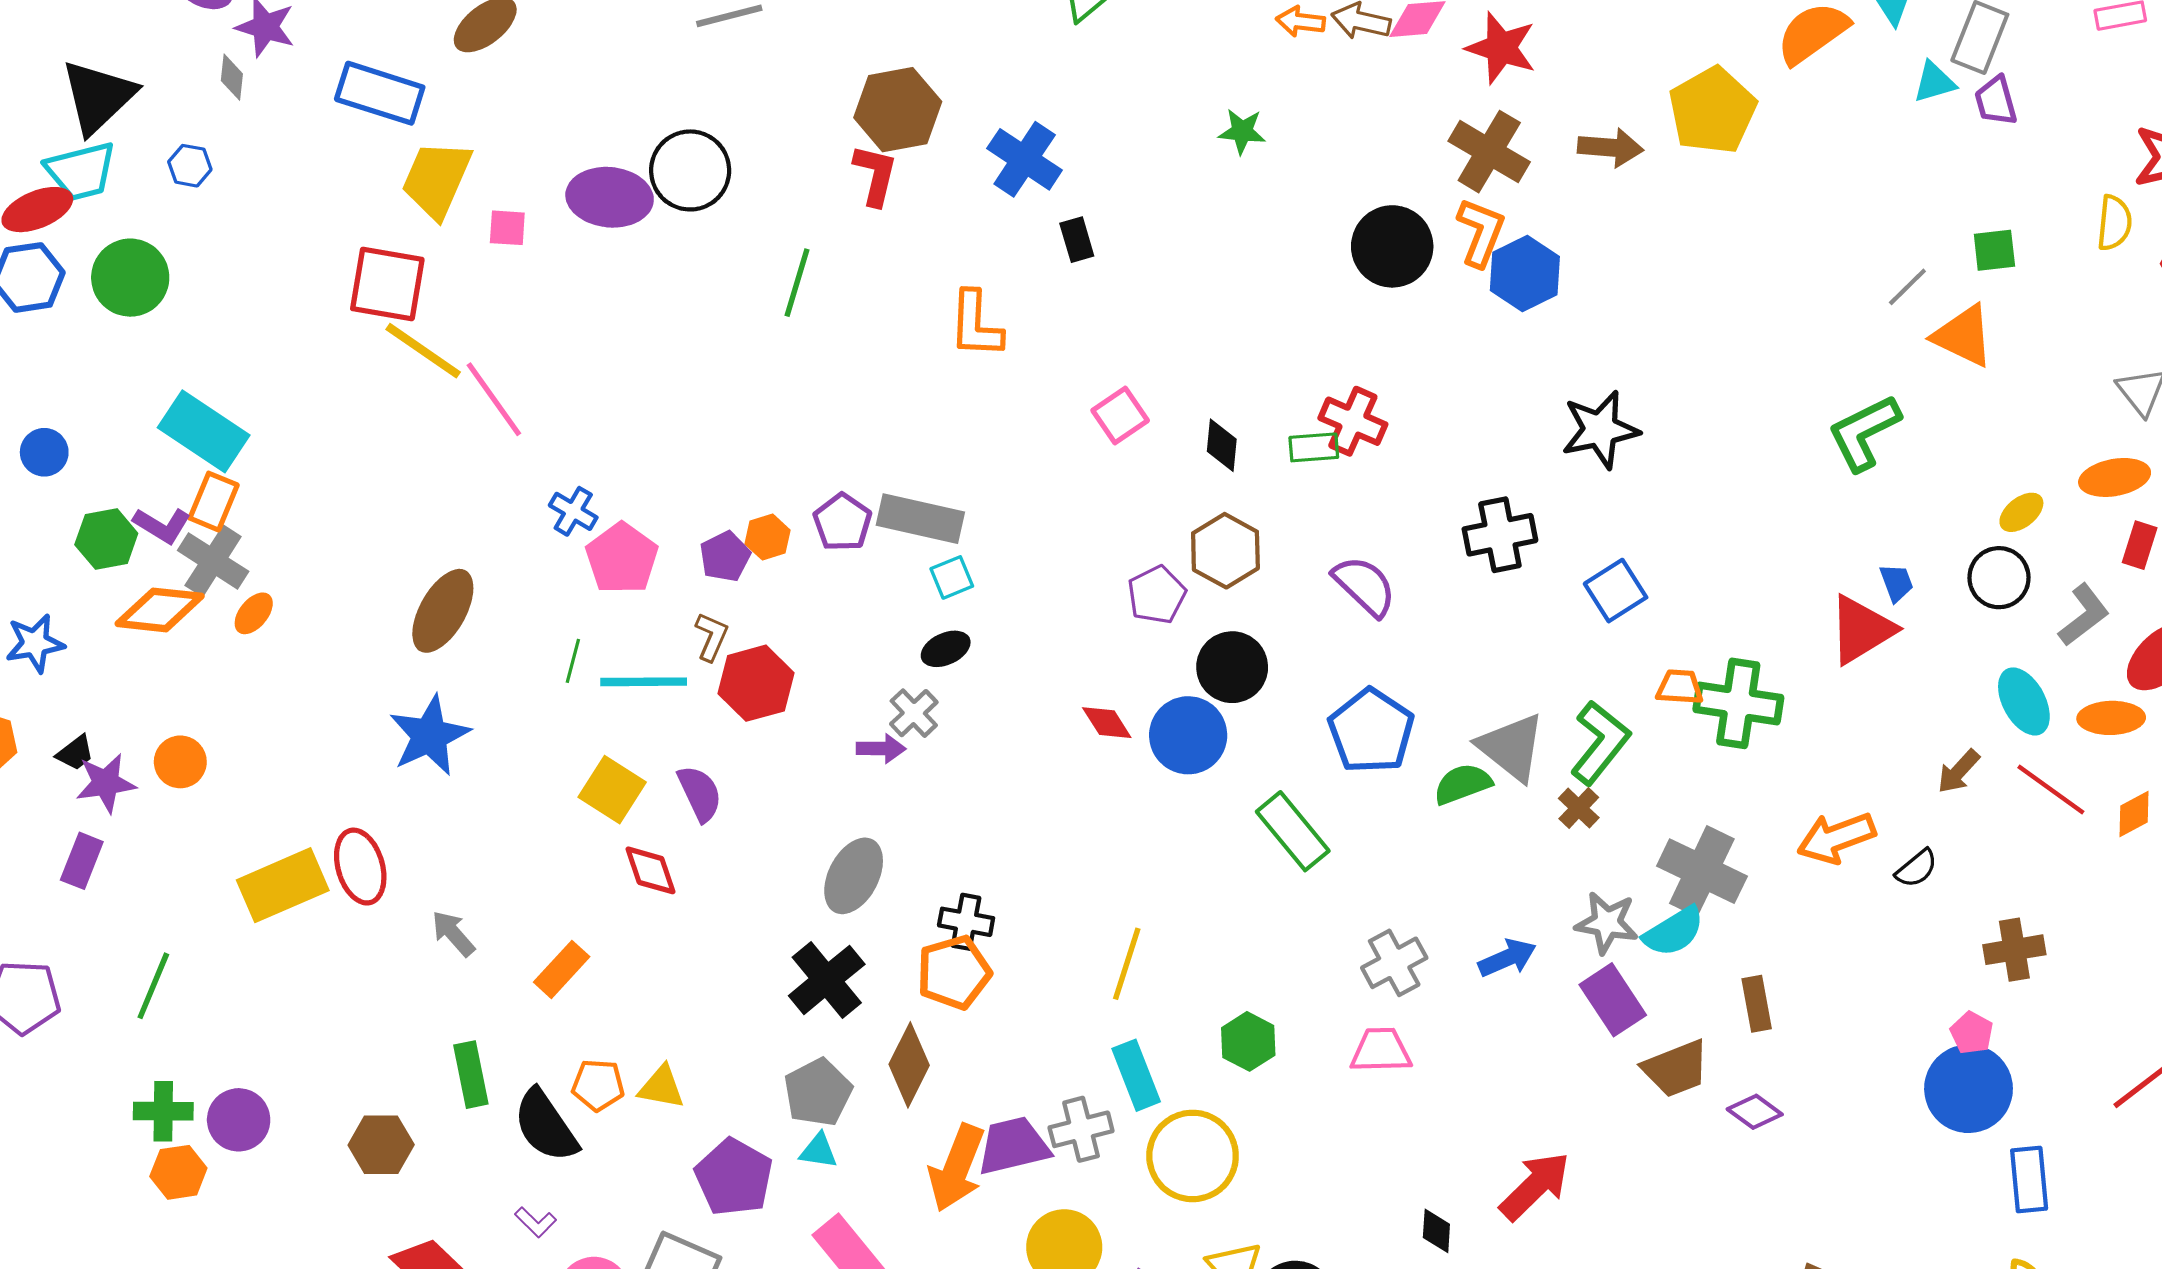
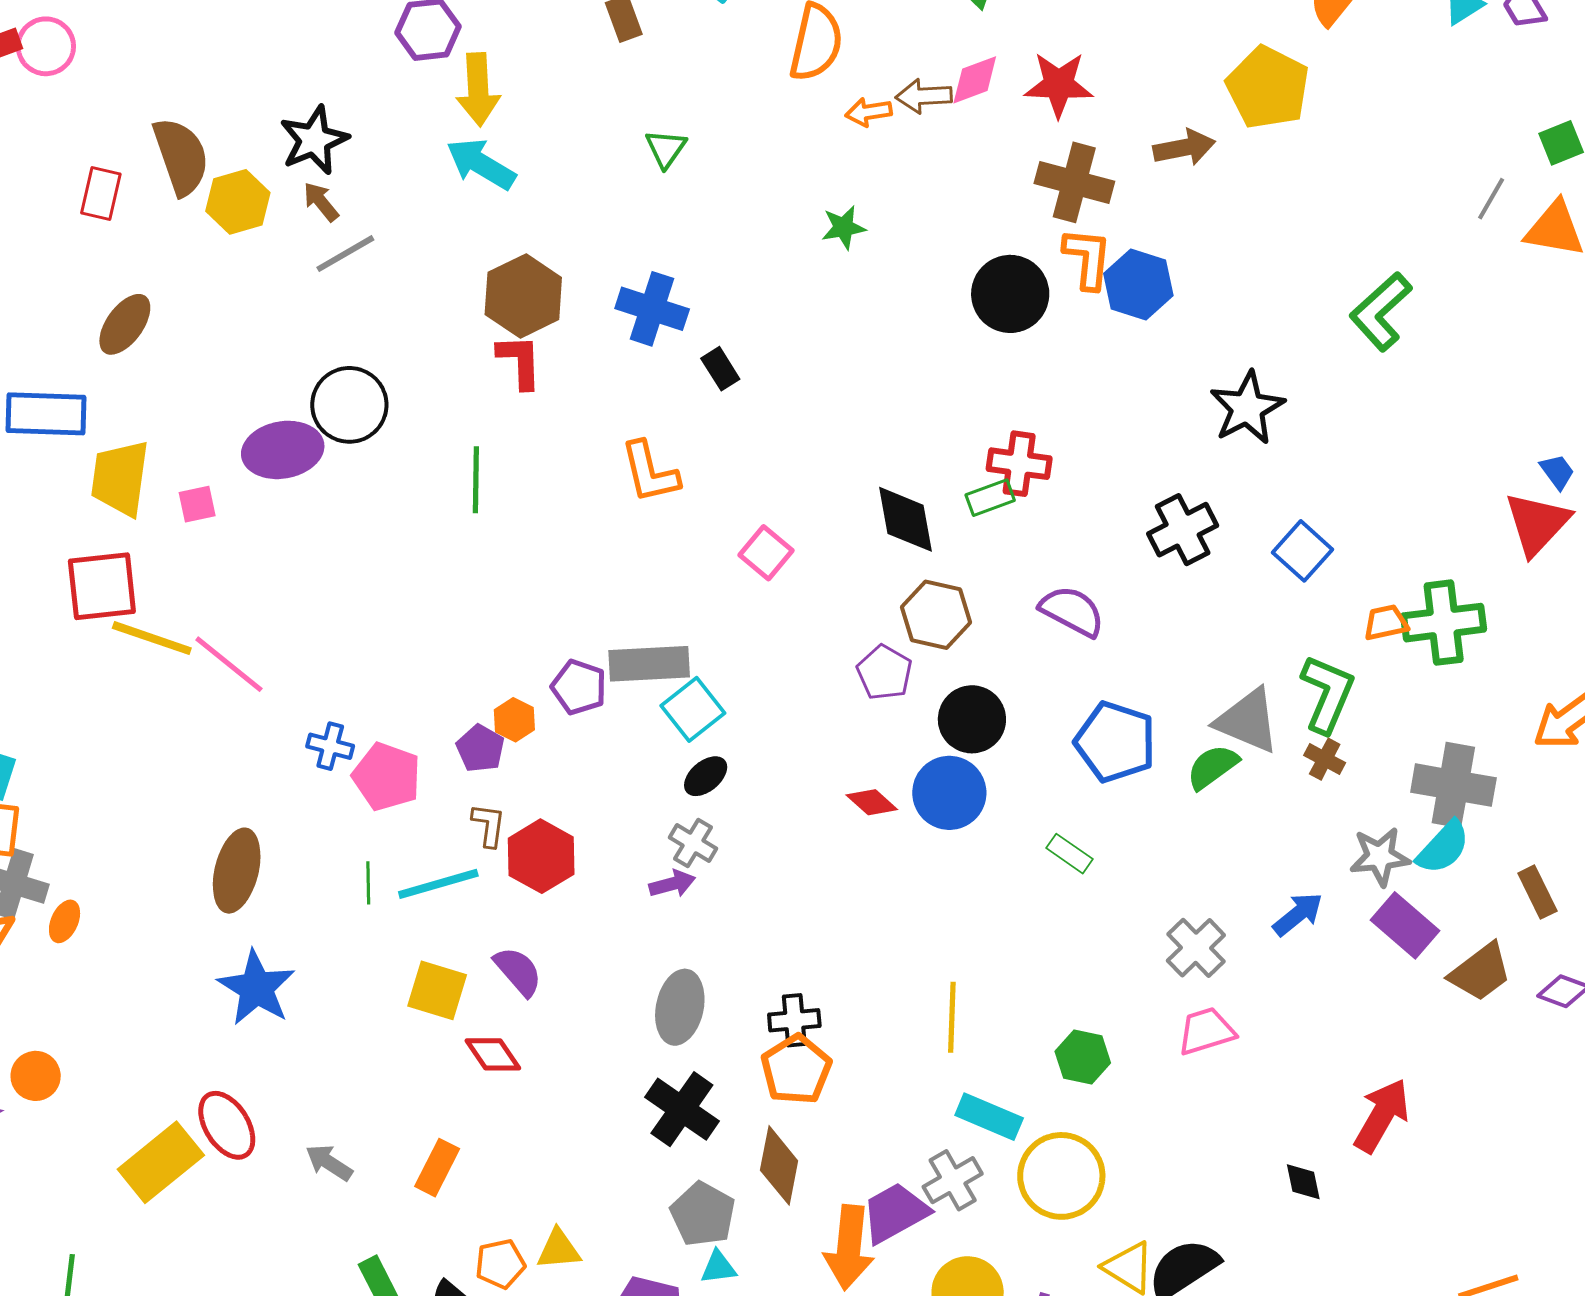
pink square: (1120, 415) -> (766, 553), moved
green L-shape: (1864, 433) -> (1381, 312), moved
black diamond: (1222, 445) -> (906, 519), size x1.5
cyan square: (952, 577) -> (693, 709), size x1.5
green rectangle: (1293, 831) -> (1069, 854), size x0.6
cyan rectangle: (1136, 1075) -> (989, 1117), turned -30

